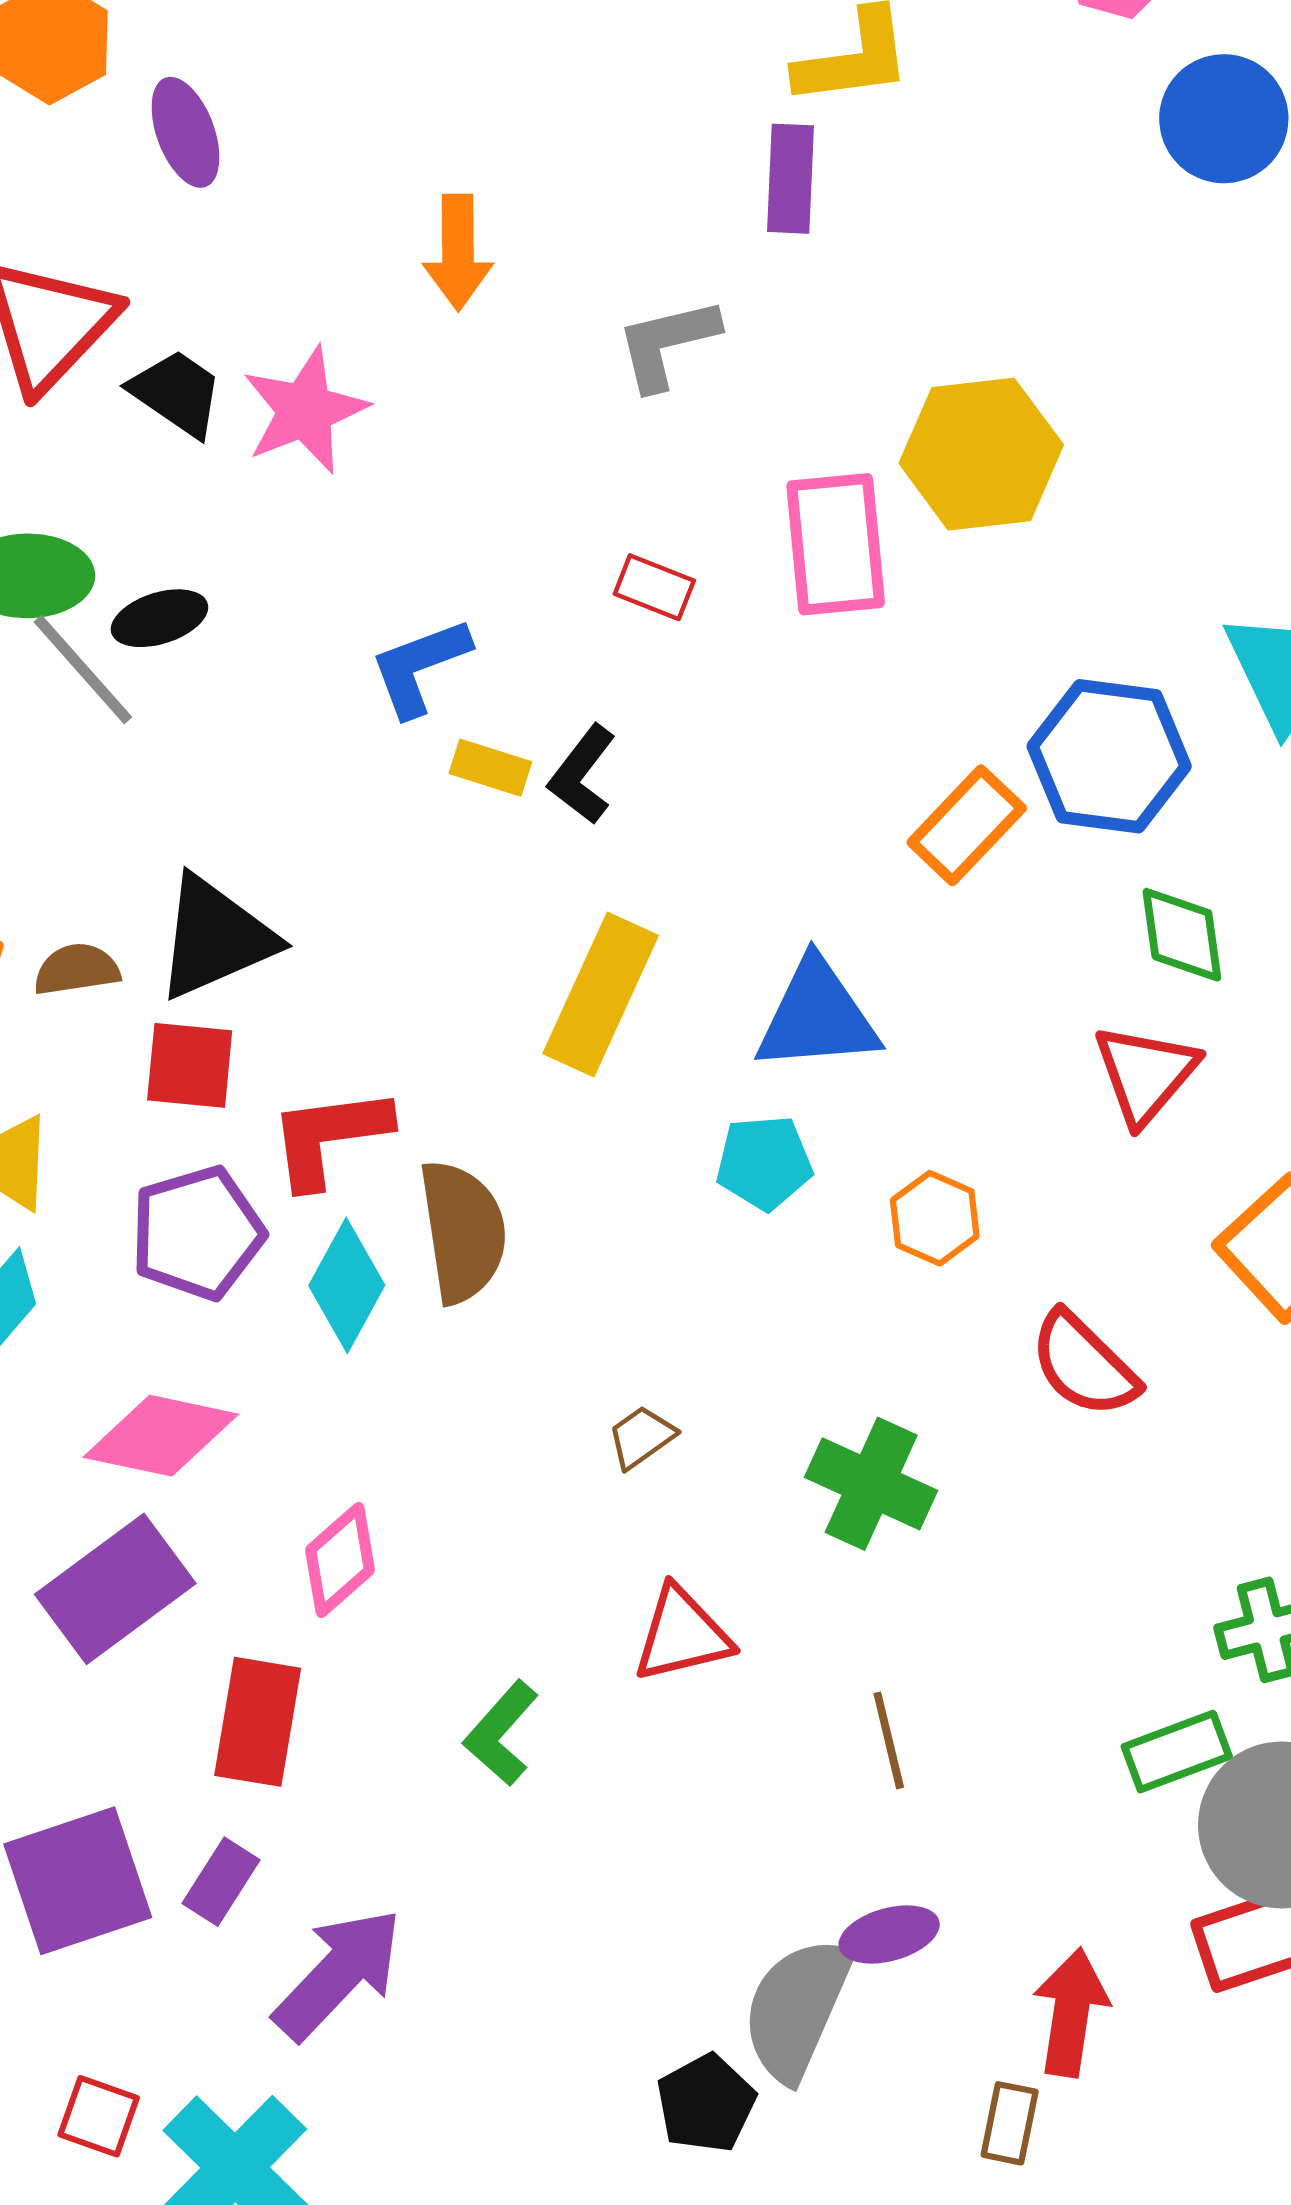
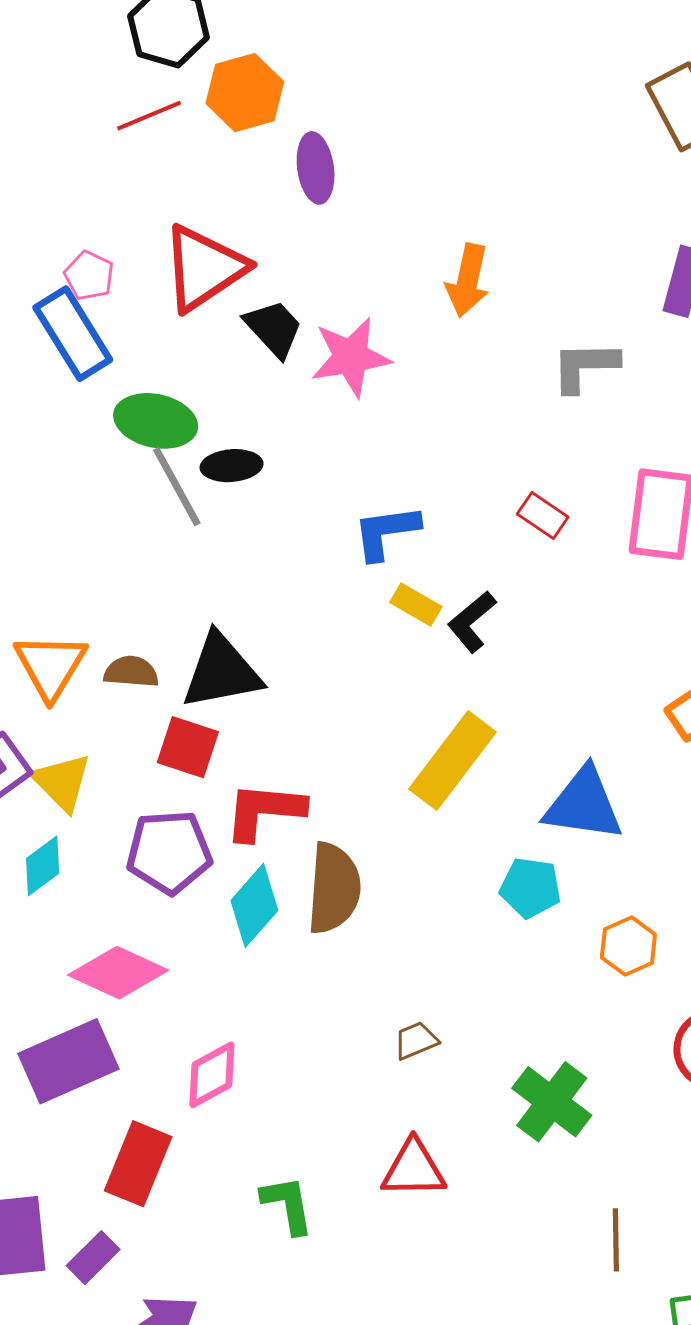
green L-shape: (501, 1733) -> (288, 1205), turned 116
brown line: (889, 1740) -> (616, 1240), moved

